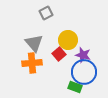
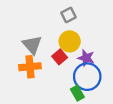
gray square: (46, 13) -> (69, 15), moved
green rectangle: (75, 87) -> (77, 93), turned 40

